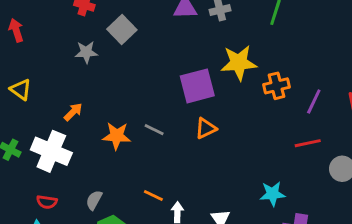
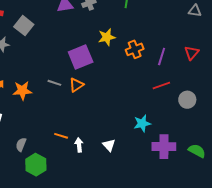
yellow star: (239, 63) -> (107, 37), size x0.7
orange triangle: (206, 128) -> (76, 85), moved
gray line: (154, 130) -> (54, 83), moved
orange star: (117, 136) -> (22, 91), moved

